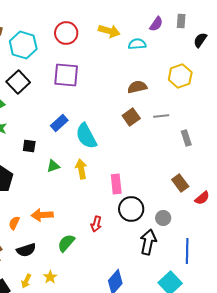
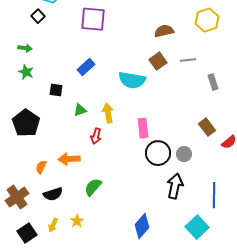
black square: (18, 82) -> (38, 16), moved, size x0.6
cyan semicircle: (86, 136) -> (132, 80), moved, turned -52
gray circle: (163, 218) -> (184, 154), moved
red arrow: (96, 224) -> (96, 136), moved

